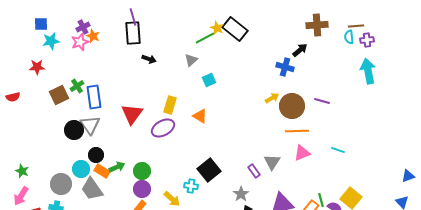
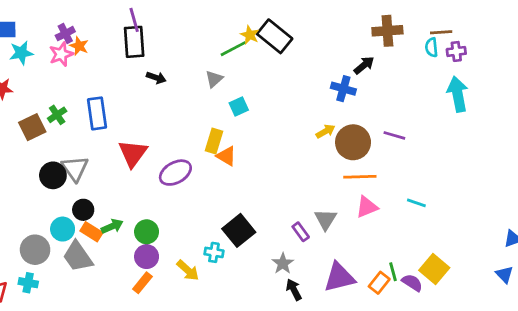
blue rectangle: (94, 97) -> (97, 113), moved
yellow rectangle: (170, 105) -> (214, 141), moved

